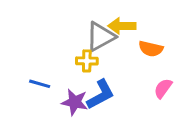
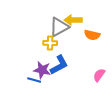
blue line: (40, 84) -> (34, 80), moved
pink semicircle: (163, 88) -> (99, 75), moved

